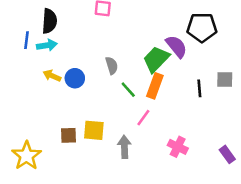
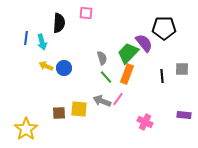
black semicircle: (49, 21) -> (59, 23), moved
cyan arrow: (47, 45) -> (42, 42), turned 84
gray semicircle: (112, 66) -> (102, 58), moved
gray arrow: (124, 147) -> (102, 101), moved, turned -66
purple rectangle: (227, 154) -> (184, 115), moved, turned -48

